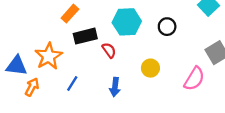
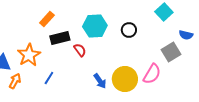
yellow circle: (150, 68) -> (125, 79), moved, size x1.6
blue arrow: (115, 87) -> (100, 81), moved, turned -42

